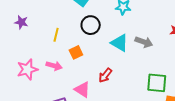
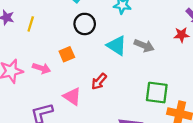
yellow line: (56, 35) -> (31, 24), moved

